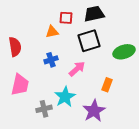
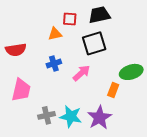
red semicircle: (15, 47) -> (16, 50), turned 90
green ellipse: (124, 52) -> (131, 72), moved
cyan star: (65, 97) -> (71, 116), moved, turned -30

